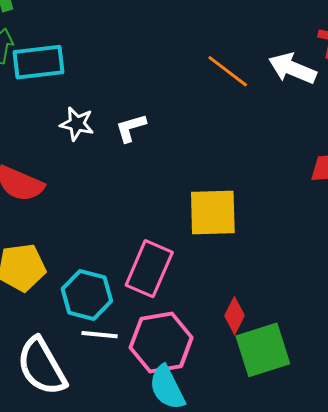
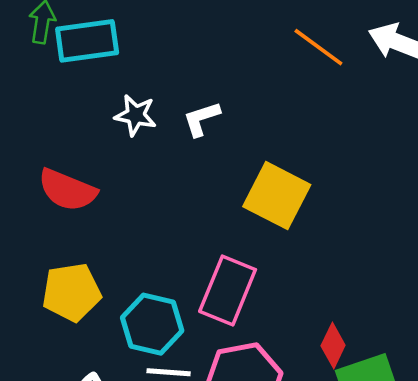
yellow square: (213, 212) -> (277, 196), moved, turned 30

